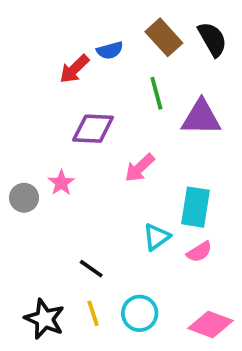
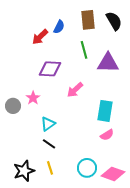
brown rectangle: (164, 37) -> (88, 20), turned 36
blue semicircle: (110, 50) -> (59, 27), turned -48
cyan triangle: (156, 237) -> (48, 124), moved
cyan circle: (140, 313) -> (87, 168), moved
black star: (45, 319) -> (24, 171), turned 30

